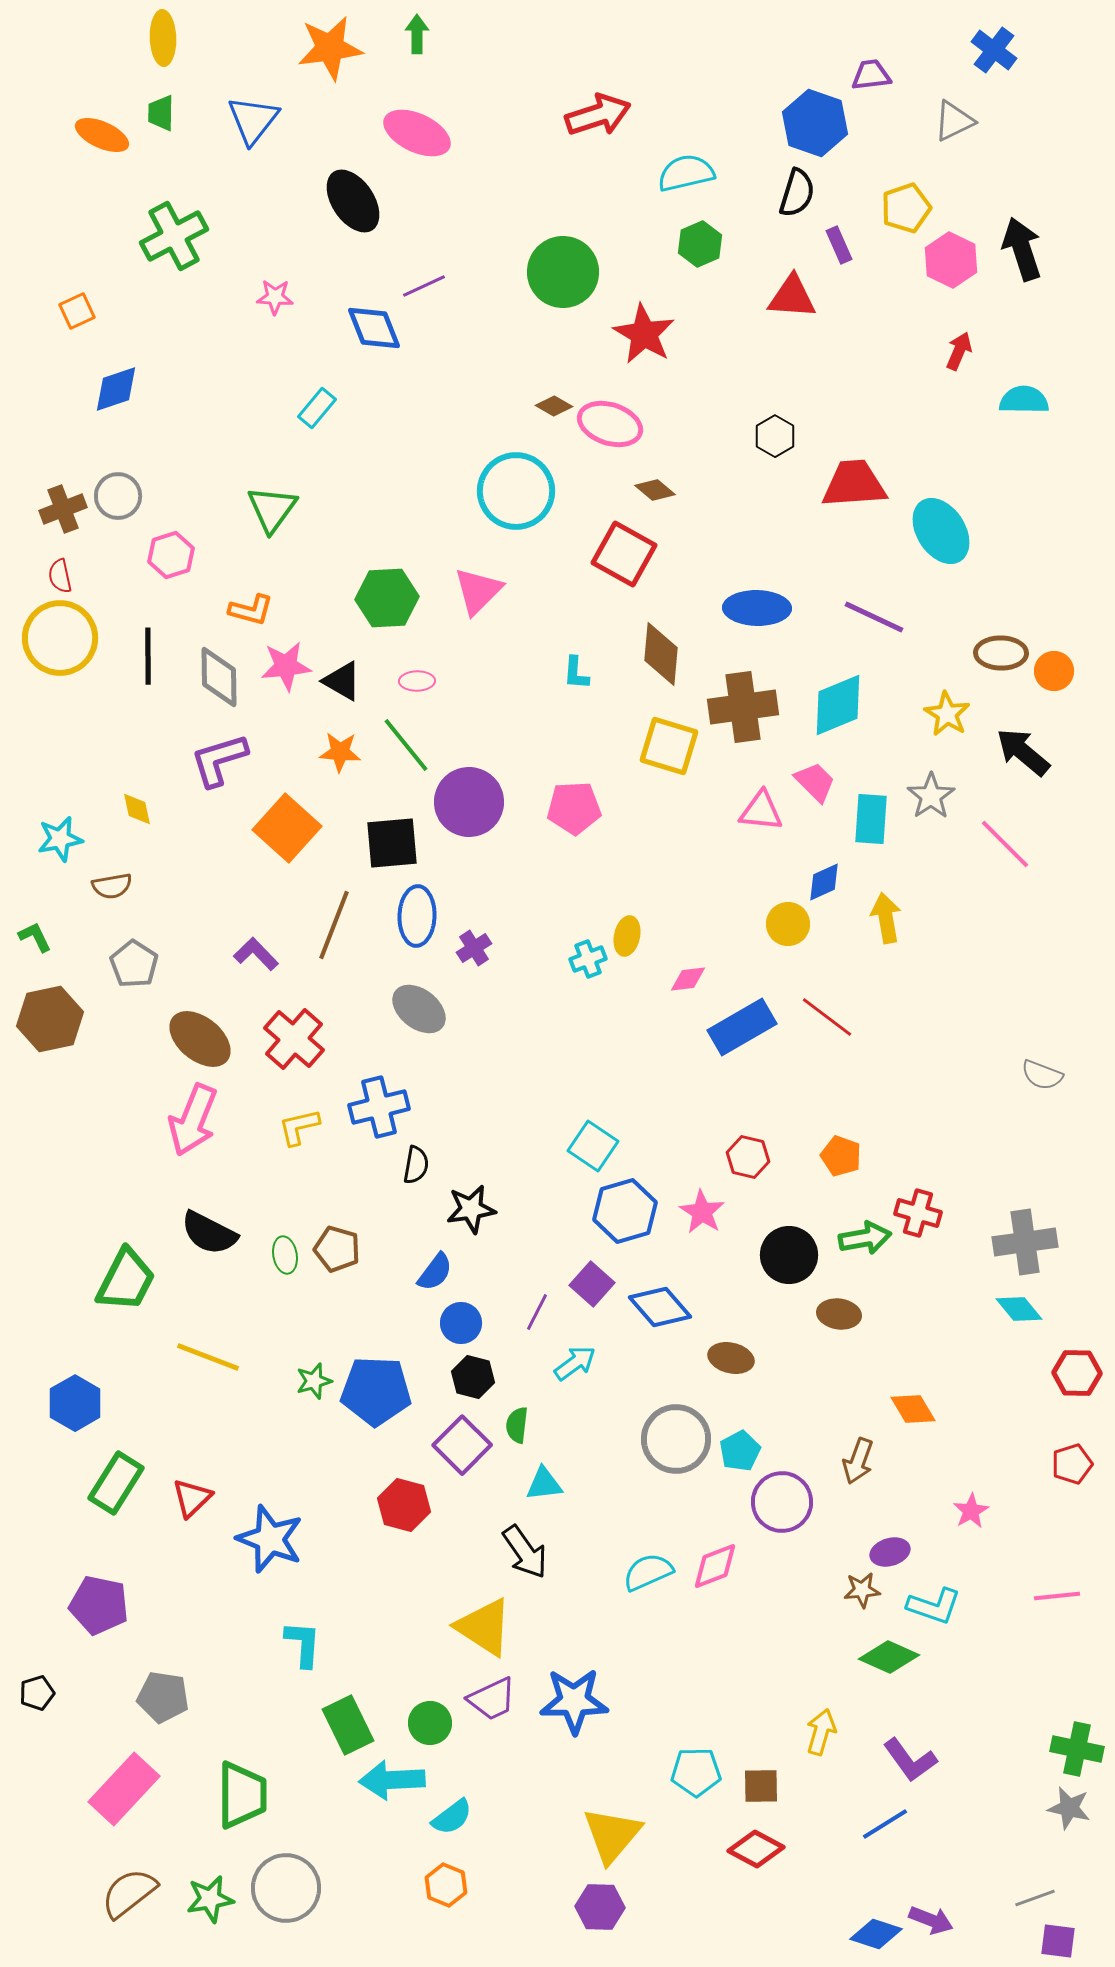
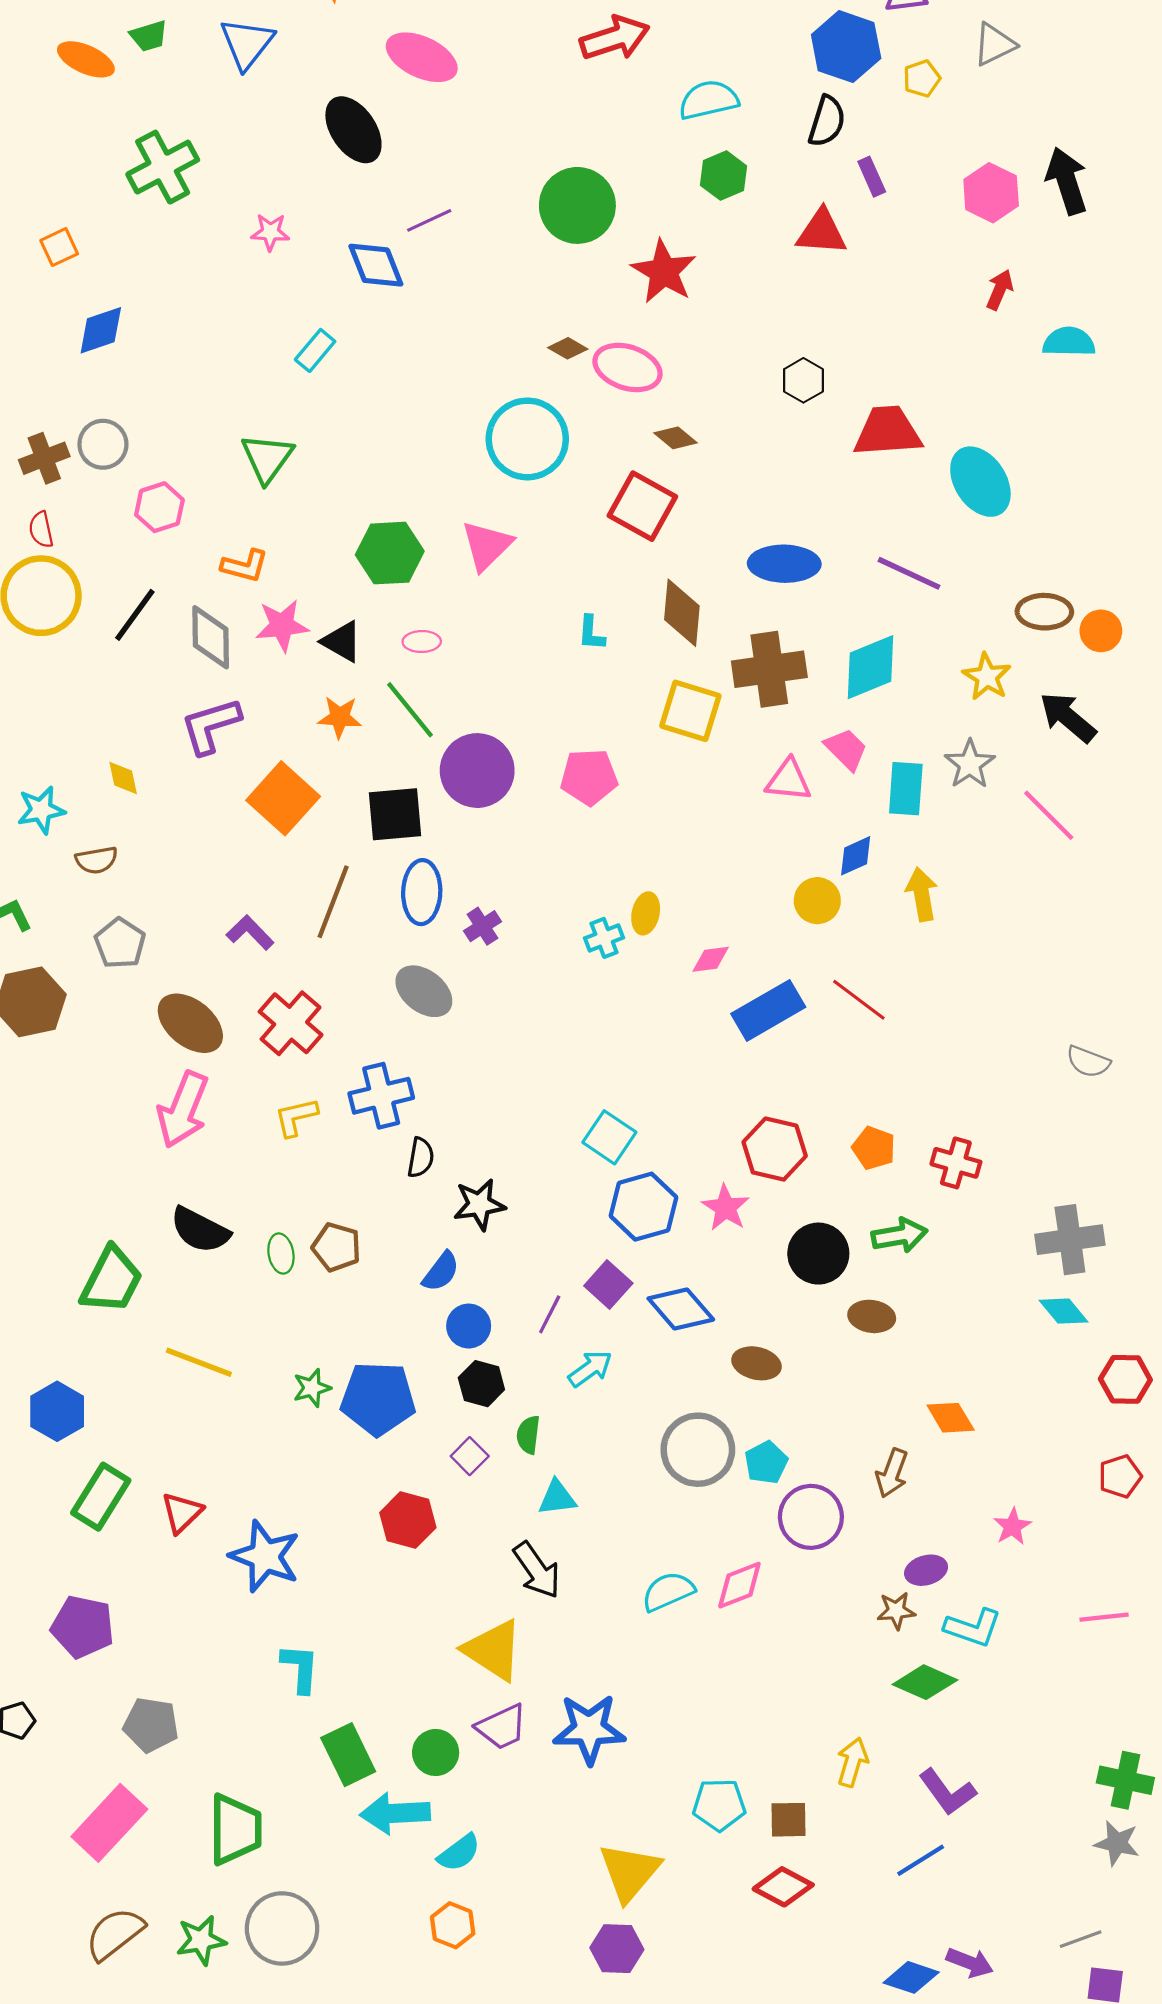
green trapezoid: (161, 113) -> (149, 36), turned -108
yellow pentagon: (906, 208) -> (922, 79), moved, size x0.7
black line: (148, 656) -> (135, 615), turned 36
red hexagon: (748, 1157) -> (775, 1149), size x1.4
red cross: (918, 1213) -> (956, 1163), moved
purple square: (462, 1445) -> (470, 1456), size x0.6

